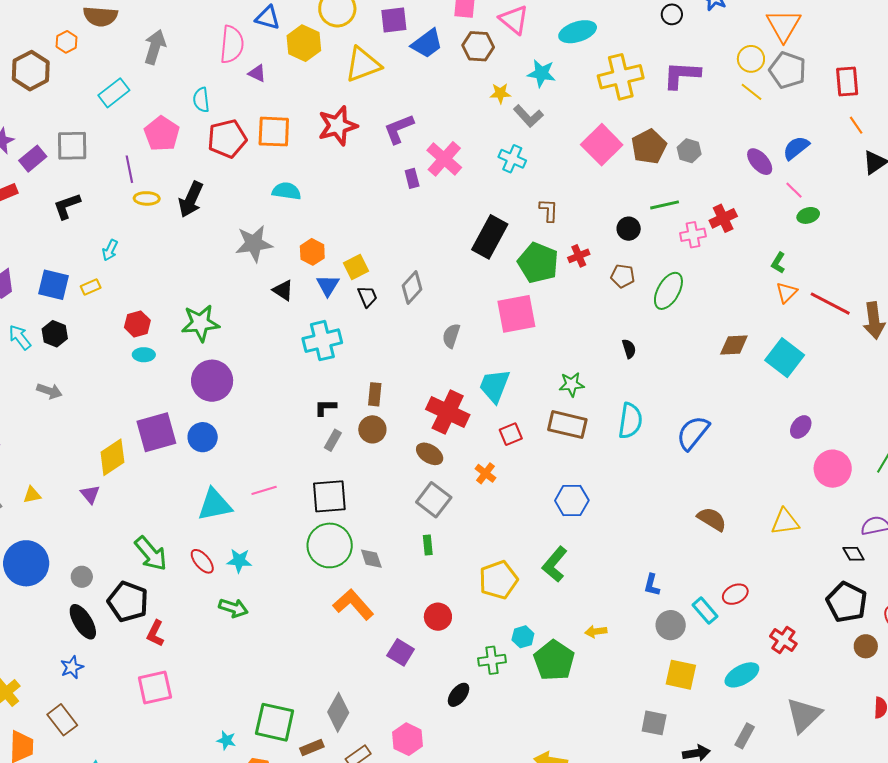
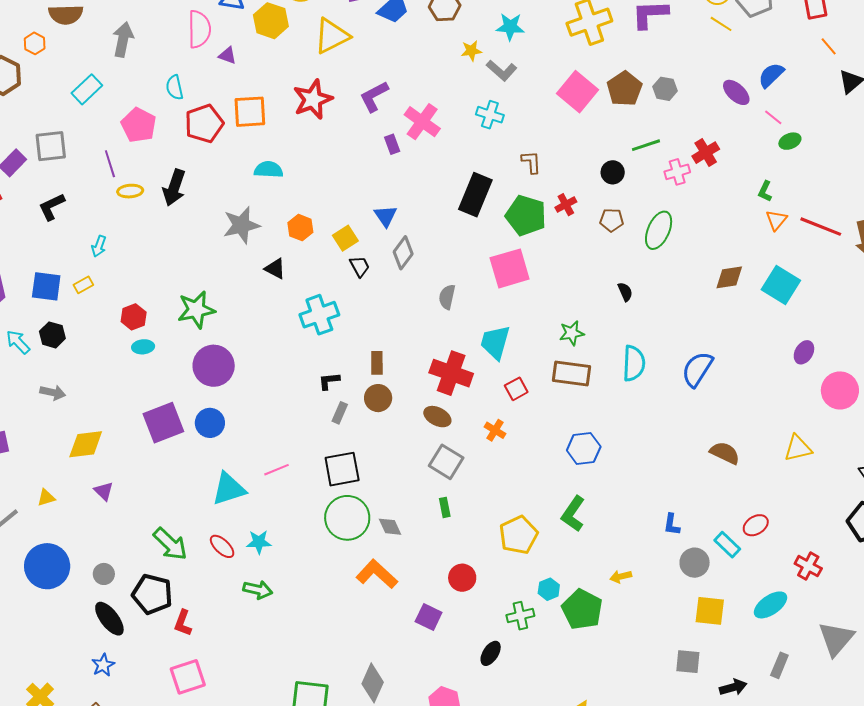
blue triangle: (328, 285) -> (386, 216), moved
yellow diamond: (112, 457) -> (86, 444), moved, turned 33

